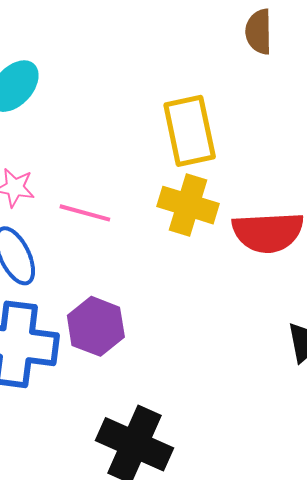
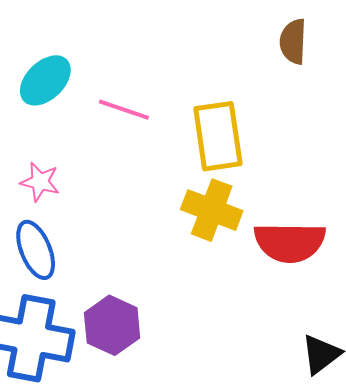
pink line: (85, 213) -> (124, 110), moved

